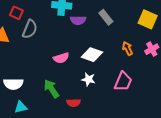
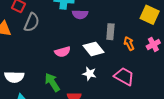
gray rectangle: (106, 17) -> (110, 32), moved, turned 42
white diamond: (92, 55) -> (93, 49), turned 30
pink trapezoid: (123, 81) -> (124, 76), turned -85

